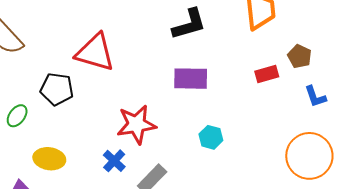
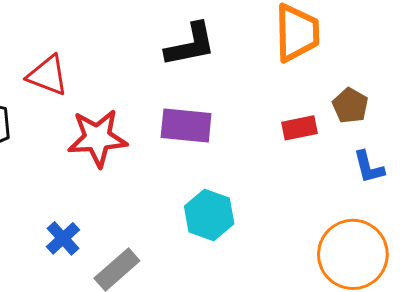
red triangle: (95, 52) -> (48, 75), size x0.7
red star: (136, 124) -> (97, 138), moved
cyan hexagon: (211, 137) -> (209, 215), size x1.4

